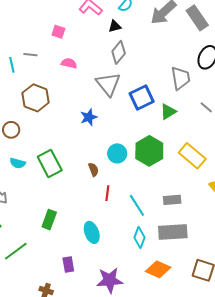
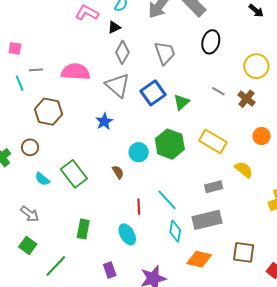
pink square: (58, 32) -> (15, 48), moved
pink semicircle: (69, 63) -> (76, 72), size x1.8
gray trapezoid: (181, 78) -> (165, 53), moved
cyan semicircle: (18, 163) -> (42, 179), turned 35
red line: (107, 193) -> (139, 207), moved
gray rectangle: (172, 200) -> (214, 187), moved

